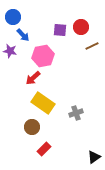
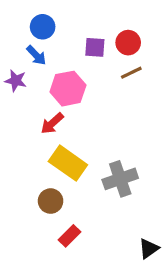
blue circle: (13, 17) -> (43, 27), moved
brown line: (92, 46) -> (131, 73), moved
gray cross: (76, 113) -> (120, 179), size x1.5

